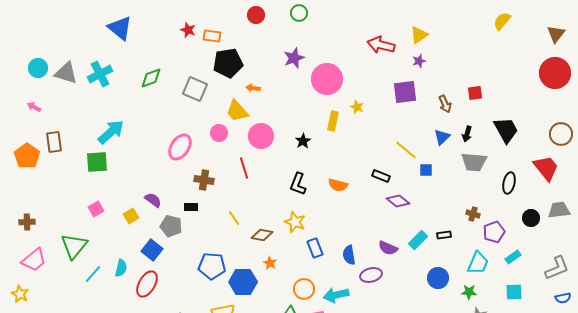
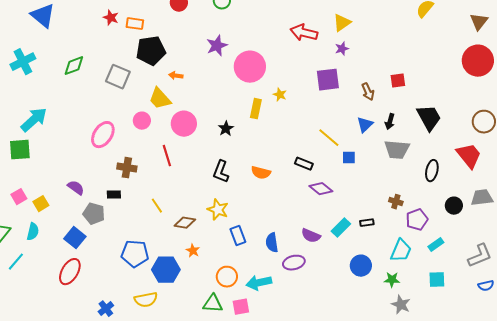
yellow square: (131, 216) -> (41, 204), moved
cyan semicircle: (121, 268) -> (33, 232), moved

